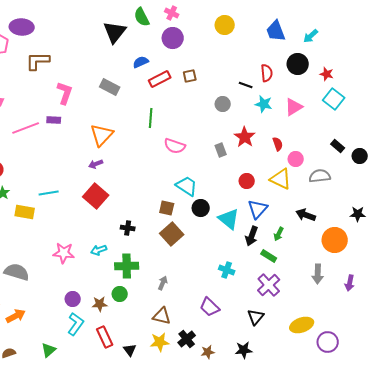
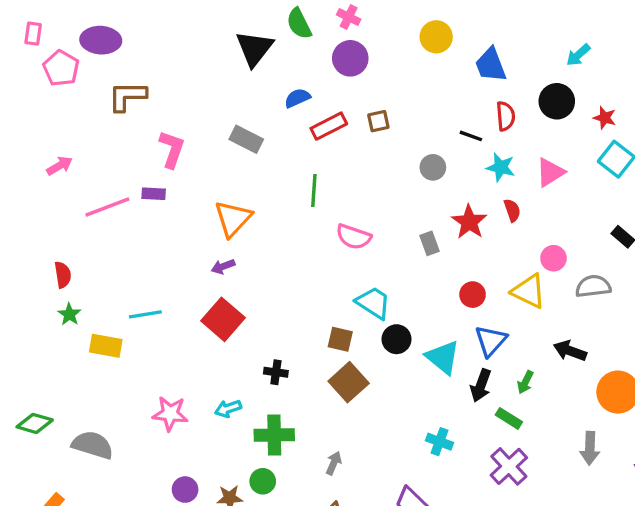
blue trapezoid: (276, 31) -> (491, 65), moved
red semicircle: (278, 144) -> (512, 210), moved

